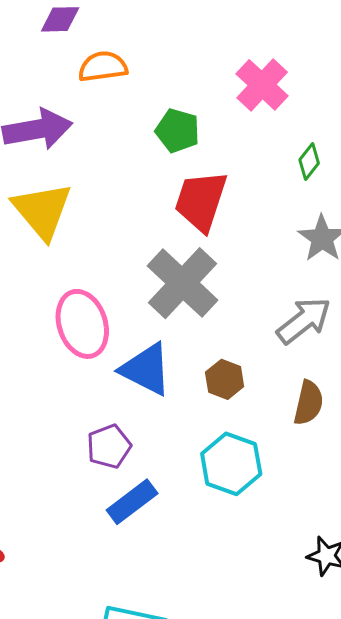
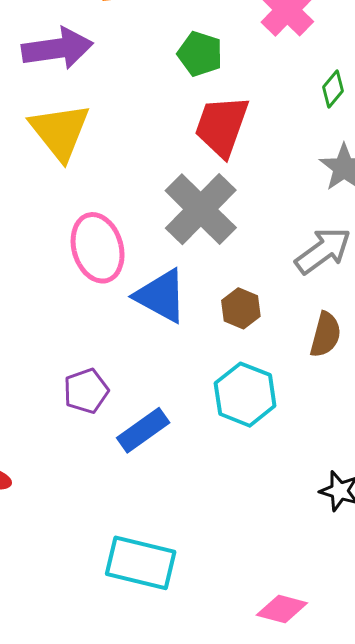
purple pentagon: (109, 446) -> (86, 391), moved

